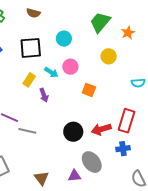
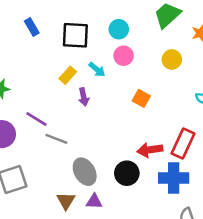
pink circle: (70, 67) -> (124, 56), moved
black circle: (73, 132) -> (127, 173), moved
blue cross: (123, 149) -> (174, 178), size x1.6
gray ellipse: (92, 162) -> (85, 172), moved
purple triangle: (74, 176) -> (94, 201), moved

